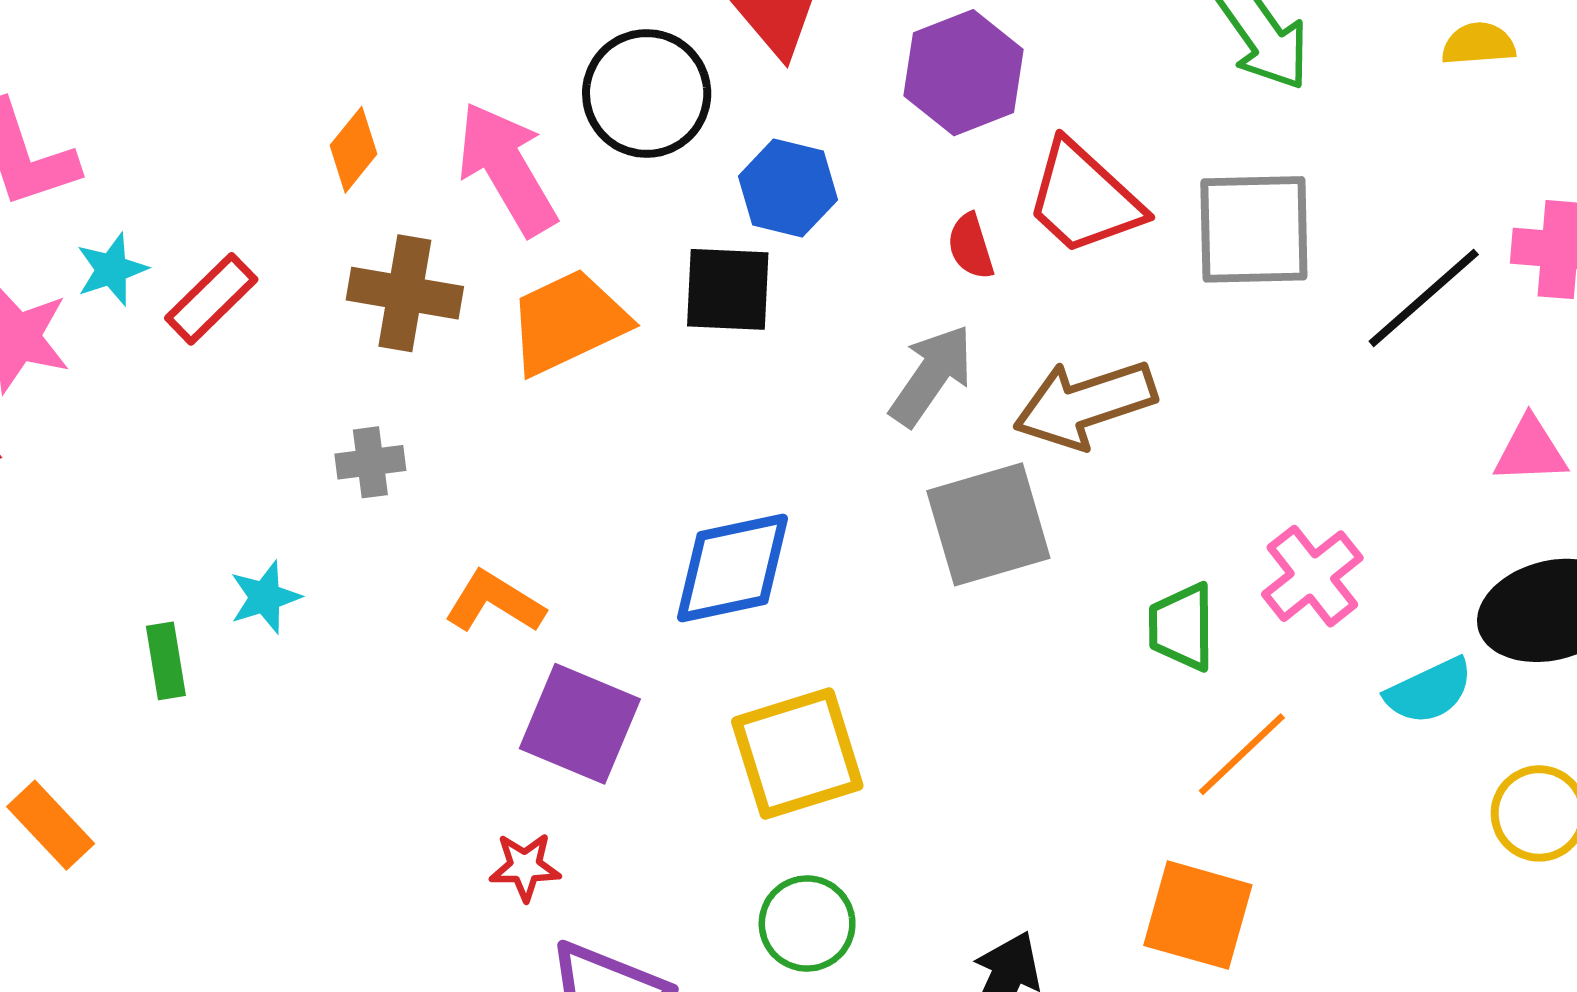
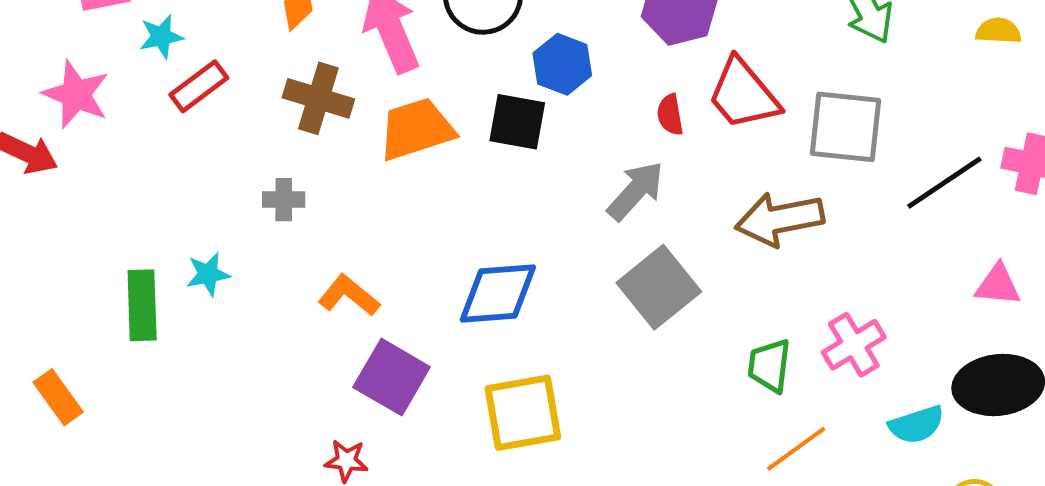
cyan star: (112, 269) -> (161, 37), moved
brown arrow: (1085, 404) -> (780, 219), moved
gray square: (988, 524) -> (659, 287), turned -30
green rectangle: (166, 661) -> (142, 305), size x1.5

